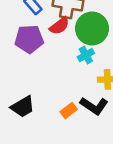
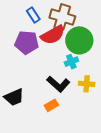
red semicircle: (59, 26) -> (53, 35), size x1.4
black L-shape: (94, 106) -> (58, 84), moved

